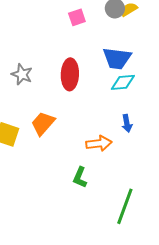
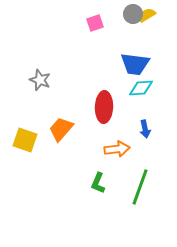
red ellipse: (70, 74) -> (104, 107), moved
green line: (125, 206) -> (140, 187), moved

